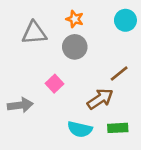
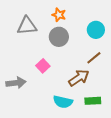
cyan circle: (125, 20) -> (96, 30), moved

